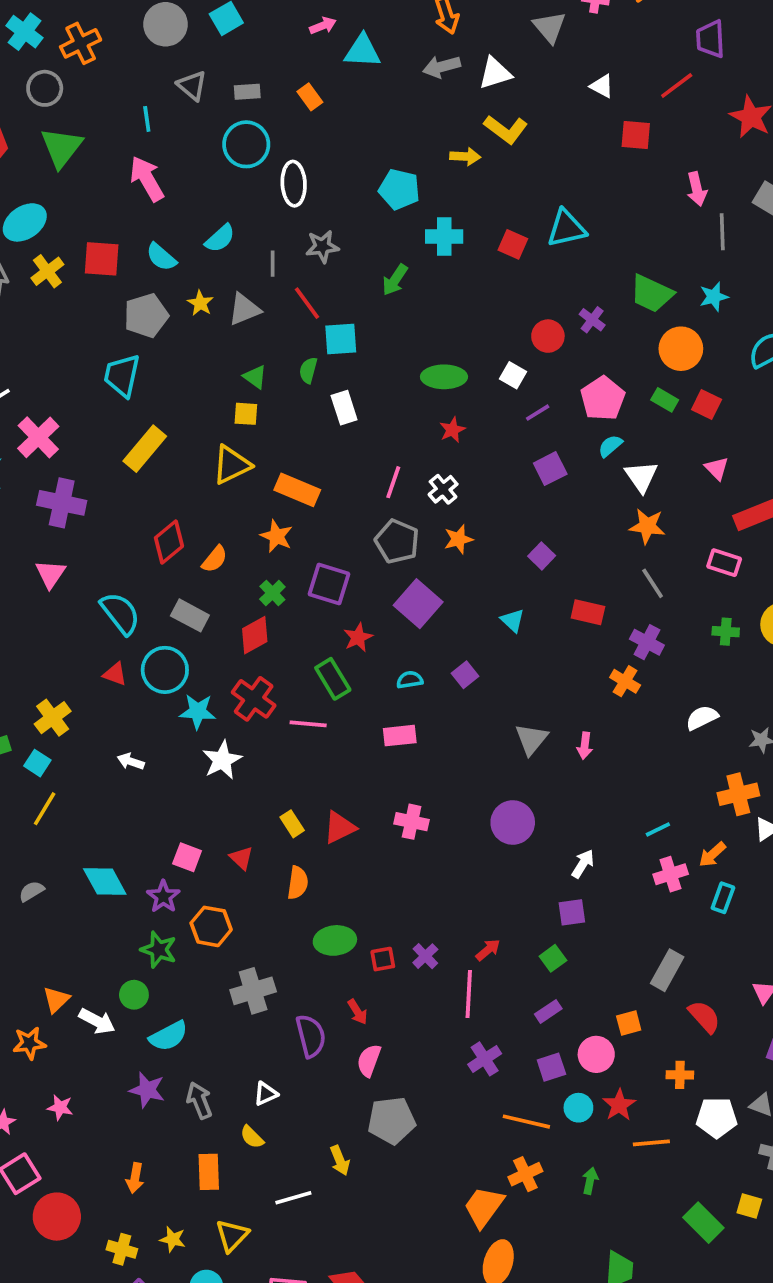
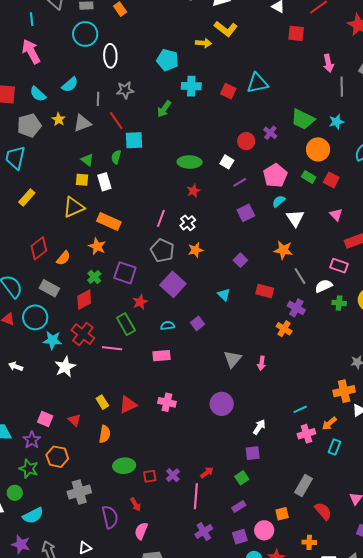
white rectangle: (344, 408) -> (104, 182), moved
yellow rectangle: (145, 449) -> (27, 197), size x0.7
orange star: (647, 526) -> (283, 250), moved
white semicircle: (702, 718) -> (324, 286), moved

